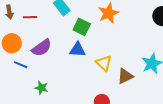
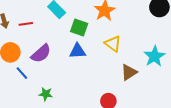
yellow triangle: (104, 63) -> (113, 44), moved
blue line: (21, 65) -> (22, 73), turned 32

